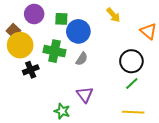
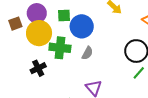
brown square: (13, 31) -> (15, 24), moved, turned 32
yellow circle: (20, 45) -> (39, 33), moved

